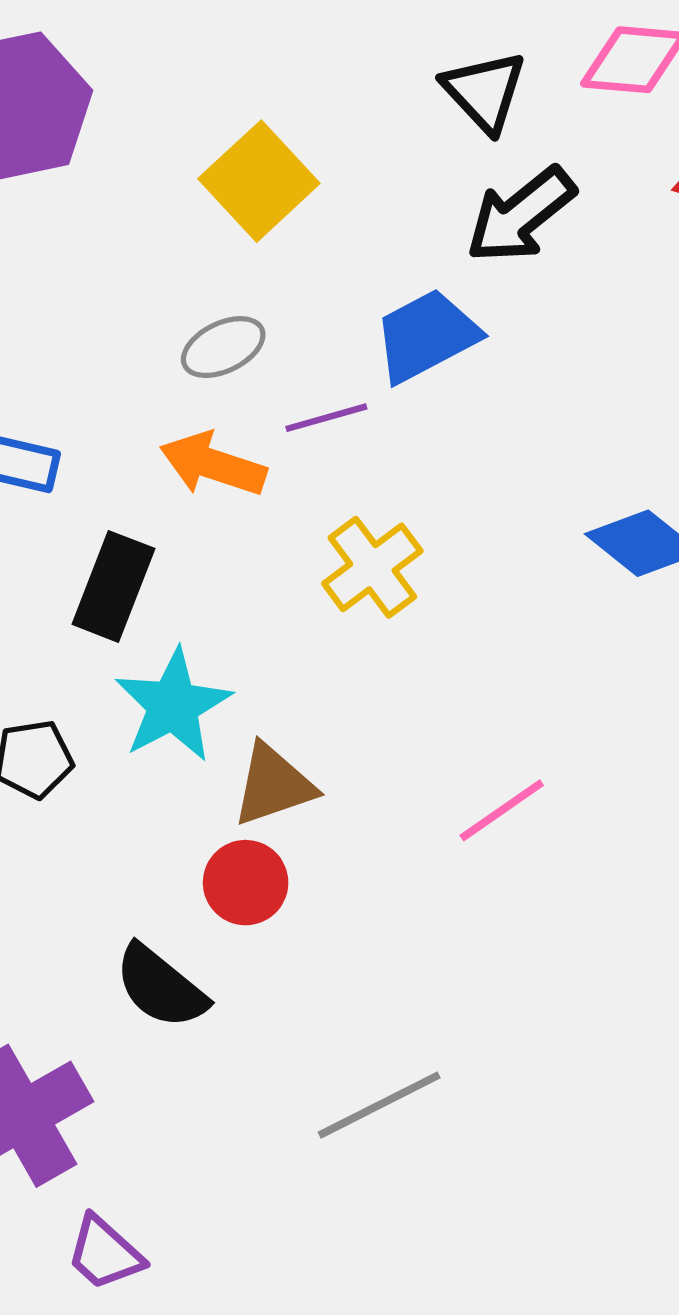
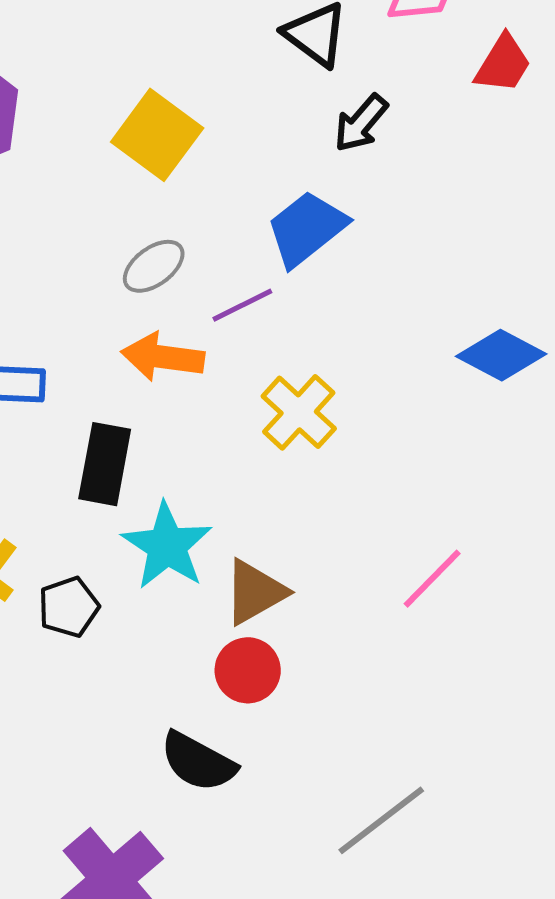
black arrow: (521, 215) -> (361, 123), size x0.7

